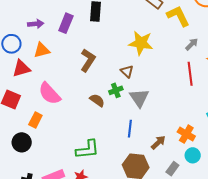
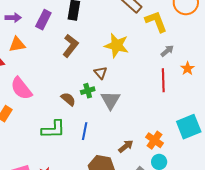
brown L-shape: (88, 60) -> (70, 46), moved
blue line: (130, 129) -> (85, 131), moved
green L-shape: (87, 149) -> (53, 129), moved

